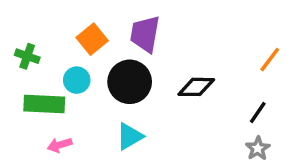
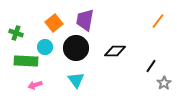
orange line: (270, 60) -> (158, 21), moved
cyan triangle: (130, 136) -> (76, 80), turned -36
gray star: (258, 148) -> (164, 83), moved

